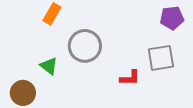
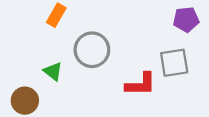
red L-shape: (130, 78) -> (141, 84), size x1.4

